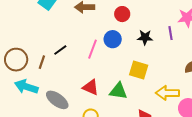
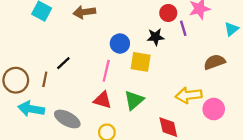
red circle: (122, 14) -> (168, 13), moved
pink line: (93, 49) -> (106, 71), moved
yellow square: (139, 70) -> (141, 62), moved
green triangle: (118, 91) -> (134, 100), turned -42

